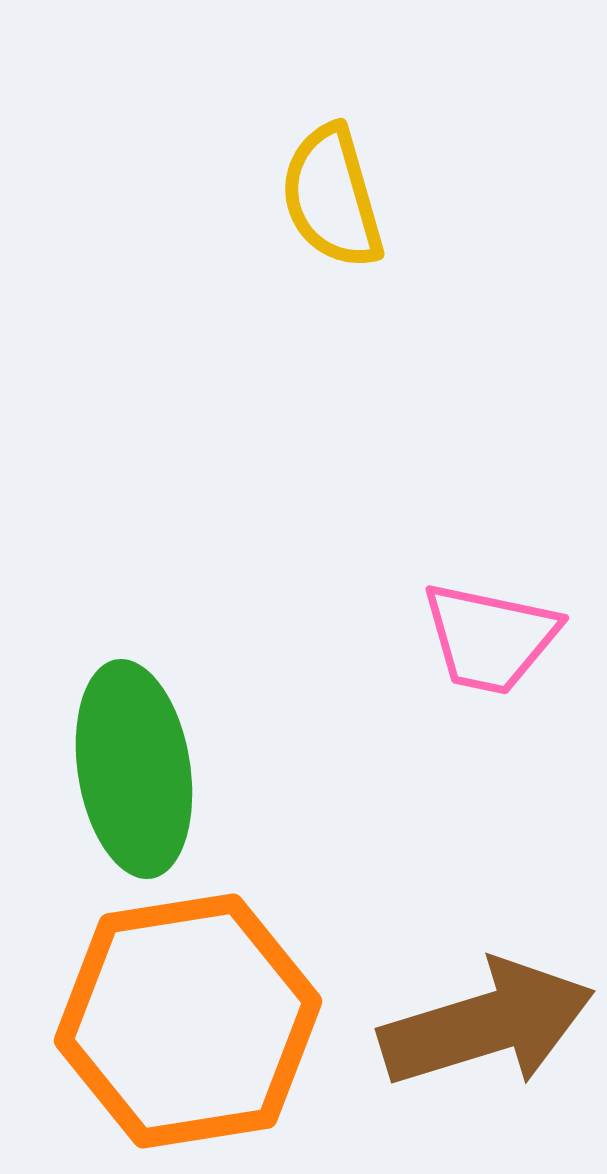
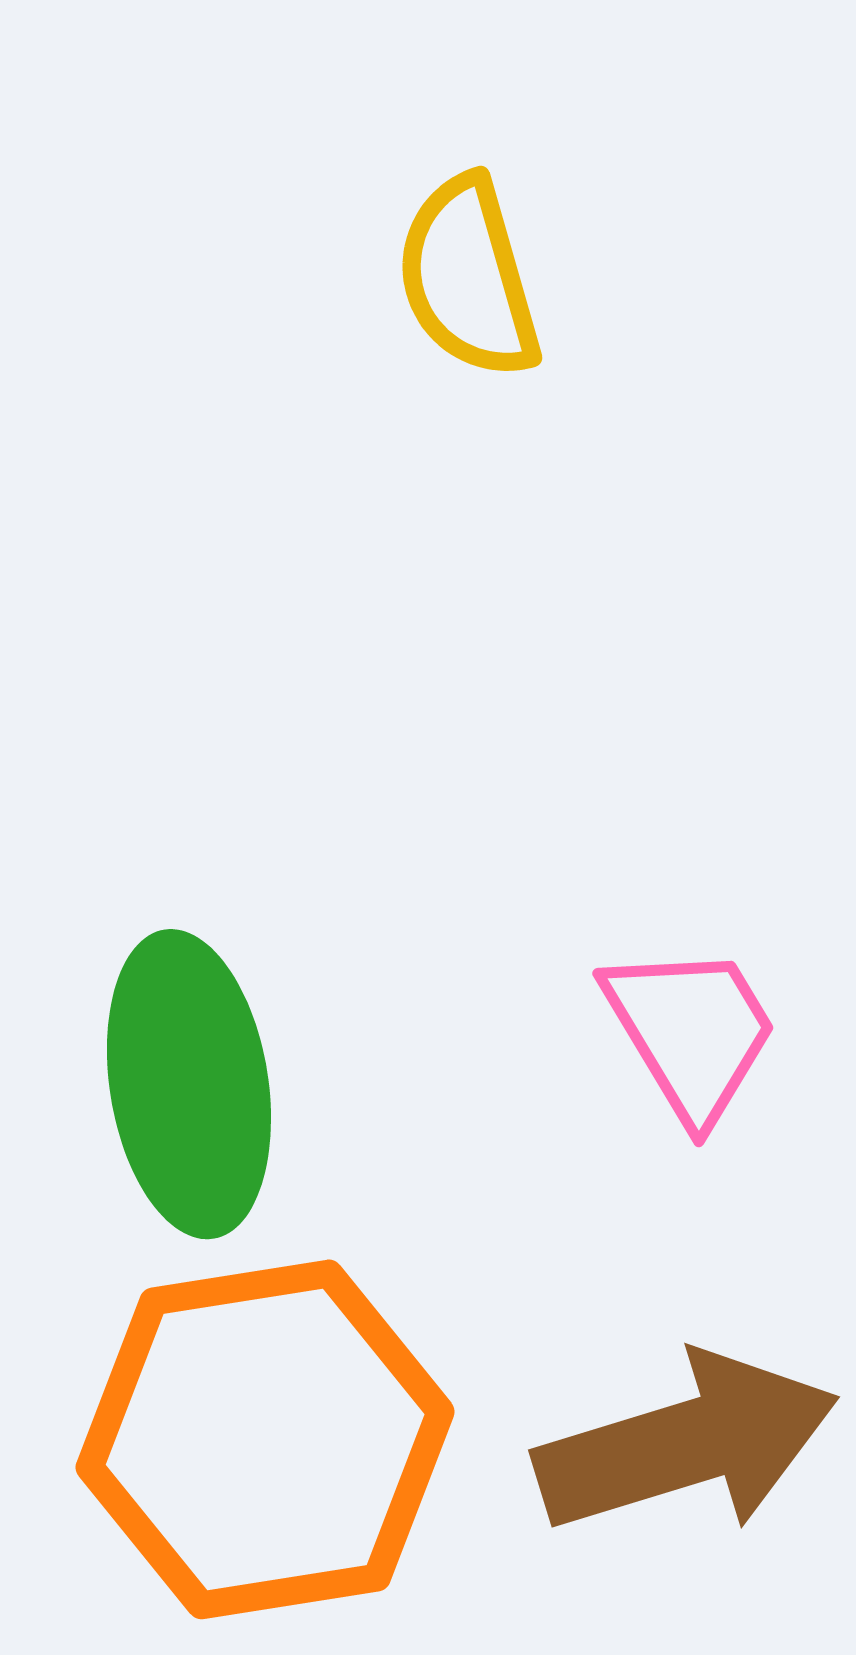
pink trapezoid: (490, 638) -> (691, 1032), moved, turned -133

